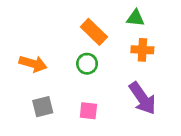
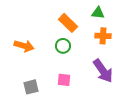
gray square: (43, 107) -> (31, 87), moved

